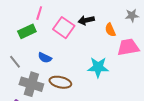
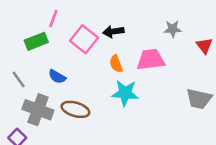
orange semicircle: (110, 30) -> (116, 64), moved
pink trapezoid: (128, 47) -> (151, 60), moved

